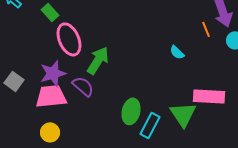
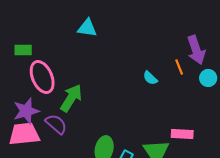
green rectangle: (50, 12) -> (23, 50), turned -48
cyan semicircle: (177, 52) -> (150, 78), moved
pink rectangle: (209, 96) -> (182, 134), size x0.7

